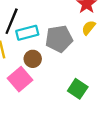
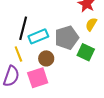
pink square: (20, 79) -> (38, 78), turned 30
green square: (78, 89) -> (86, 52), moved

